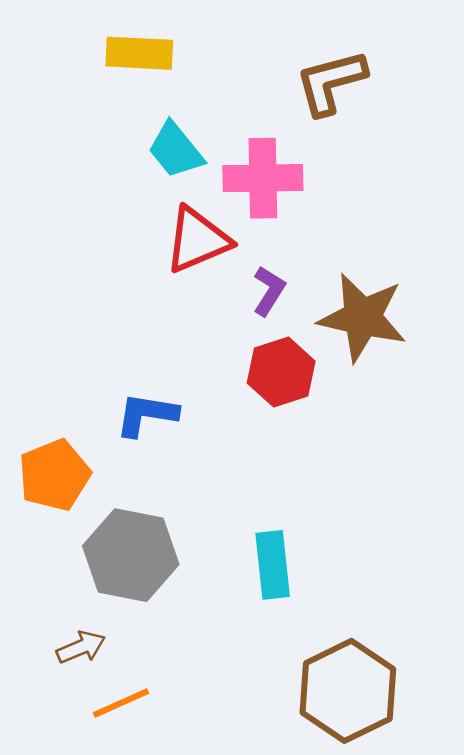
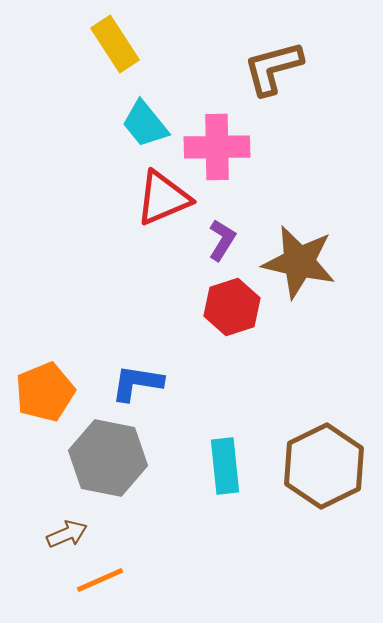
yellow rectangle: (139, 53) -> (115, 44), turned 54
blue L-shape: (147, 414) -> (137, 383), moved
brown hexagon: (348, 691) -> (324, 466), moved

